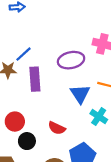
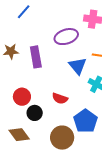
blue line: (23, 54) -> (24, 12), moved

